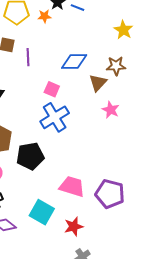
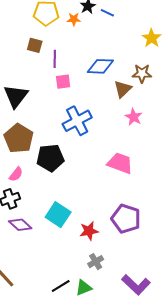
pink square: (52, 89) -> (63, 82), moved, turned -35
pink trapezoid: (72, 186) -> (120, 163), moved
purple pentagon: (110, 194) -> (126, 219), moved

